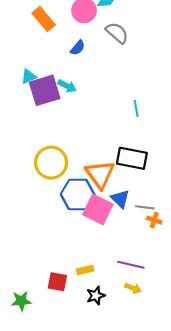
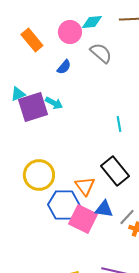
black rectangle: (132, 158) -> (115, 171), turned 40
orange triangle: (100, 174) -> (85, 186), size x0.7
blue triangle: (120, 199) -> (104, 209), turned -36
gray line: (145, 207) -> (127, 217), turned -54

